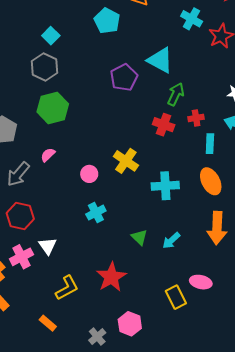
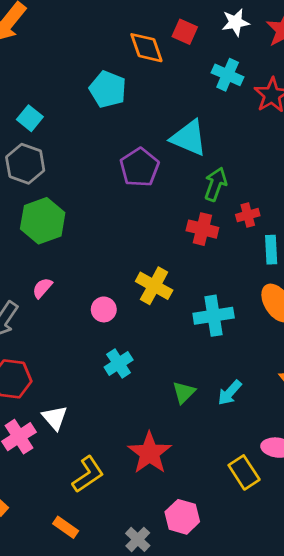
green triangle: (139, 237) -> (184, 392), turned 36

